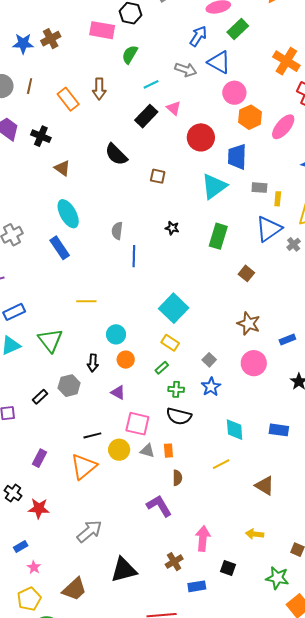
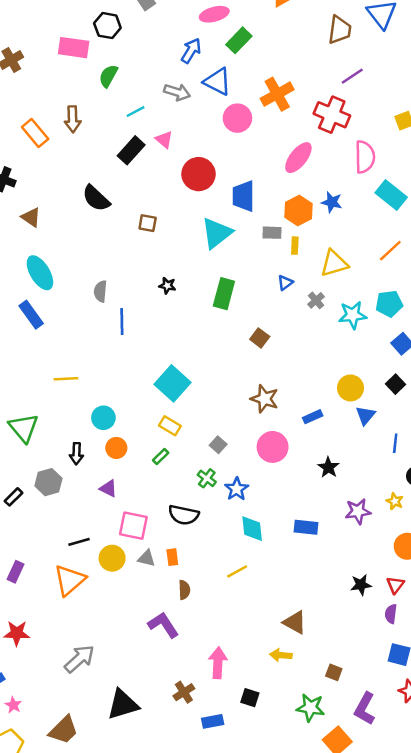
orange cross: (286, 61) -> (277, 94), moved, turned 32
orange hexagon: (250, 117) -> (298, 211), moved
blue triangle: (269, 229) -> (285, 283), size x0.5
blue star: (211, 387) -> (237, 489), moved
green cross: (176, 389) -> (207, 478), moved, turned 35
brown triangle: (265, 486) -> (295, 622), moved

